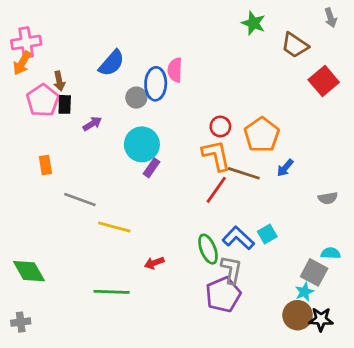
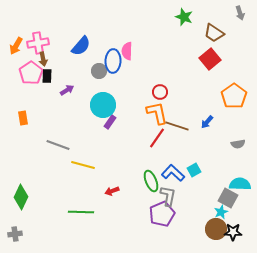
pink cross: (26, 42) -> (38, 43), moved
red square: (324, 81) -> (210, 59), moved
orange pentagon: (262, 135) -> (234, 96), moved
orange rectangle: (45, 165) -> (23, 118), moved
cyan semicircle: (331, 253) -> (240, 184), size x1.5
green diamond: (29, 271) -> (21, 197), turned 55

